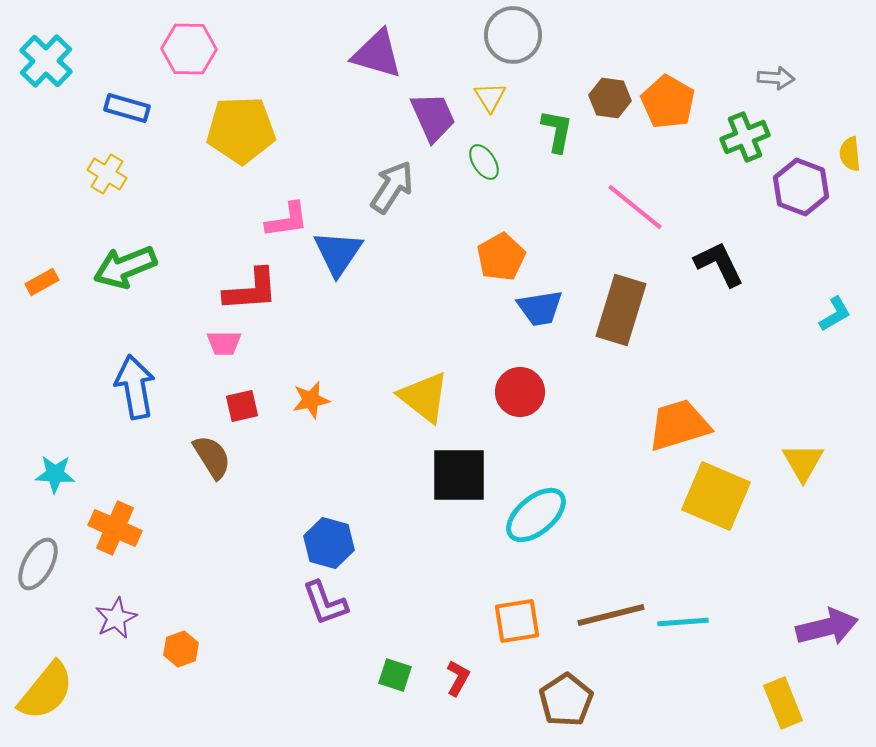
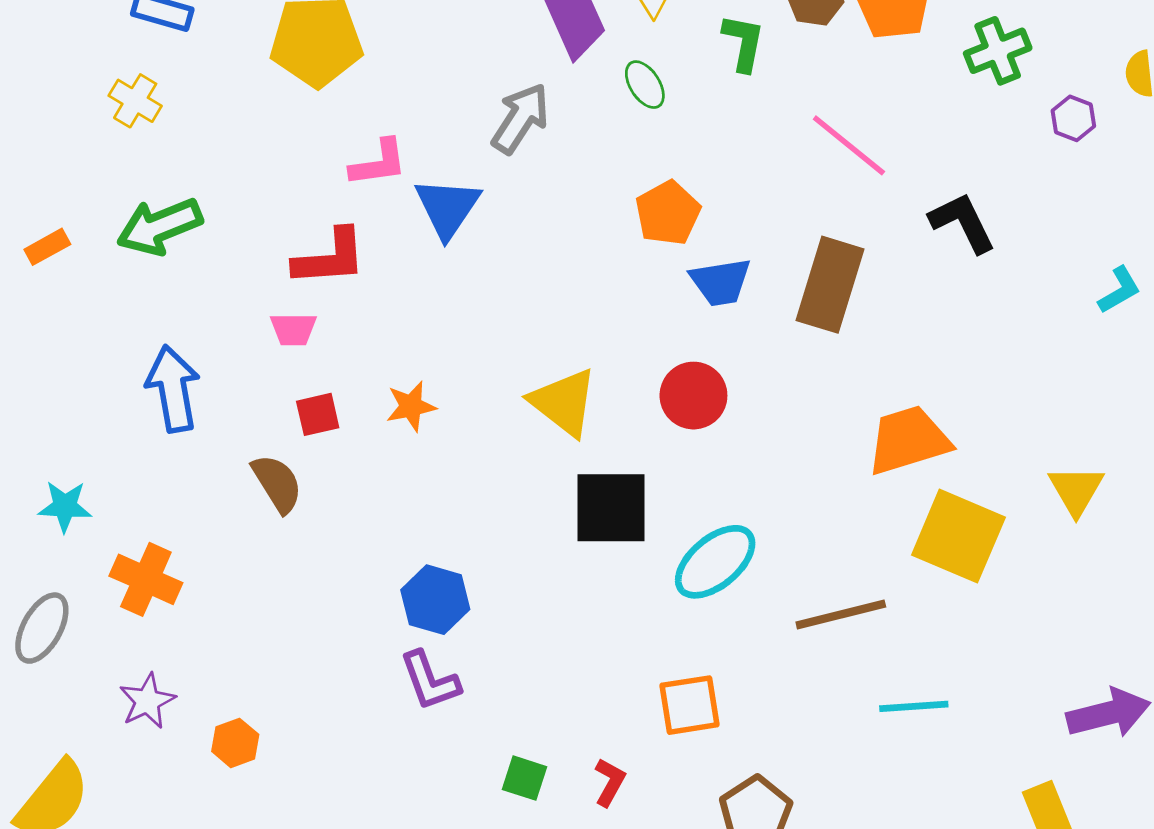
purple hexagon: (801, 187) -> (1073, 118), size x0.6
brown line: (611, 615) -> (841, 615), moved

